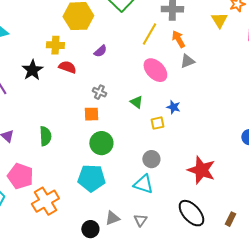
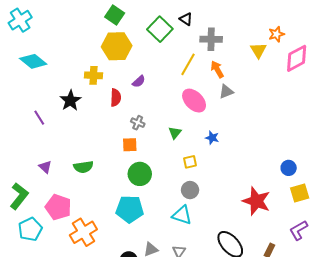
red semicircle: (67, 67) -> (116, 98), moved, turned 72
green triangle: (136, 102) -> (175, 133), turned 32
yellow square: (157, 123) -> (190, 162), moved
green semicircle: (45, 136) -> (83, 167), turned 84
red star: (201, 170) -> (256, 201), moved

